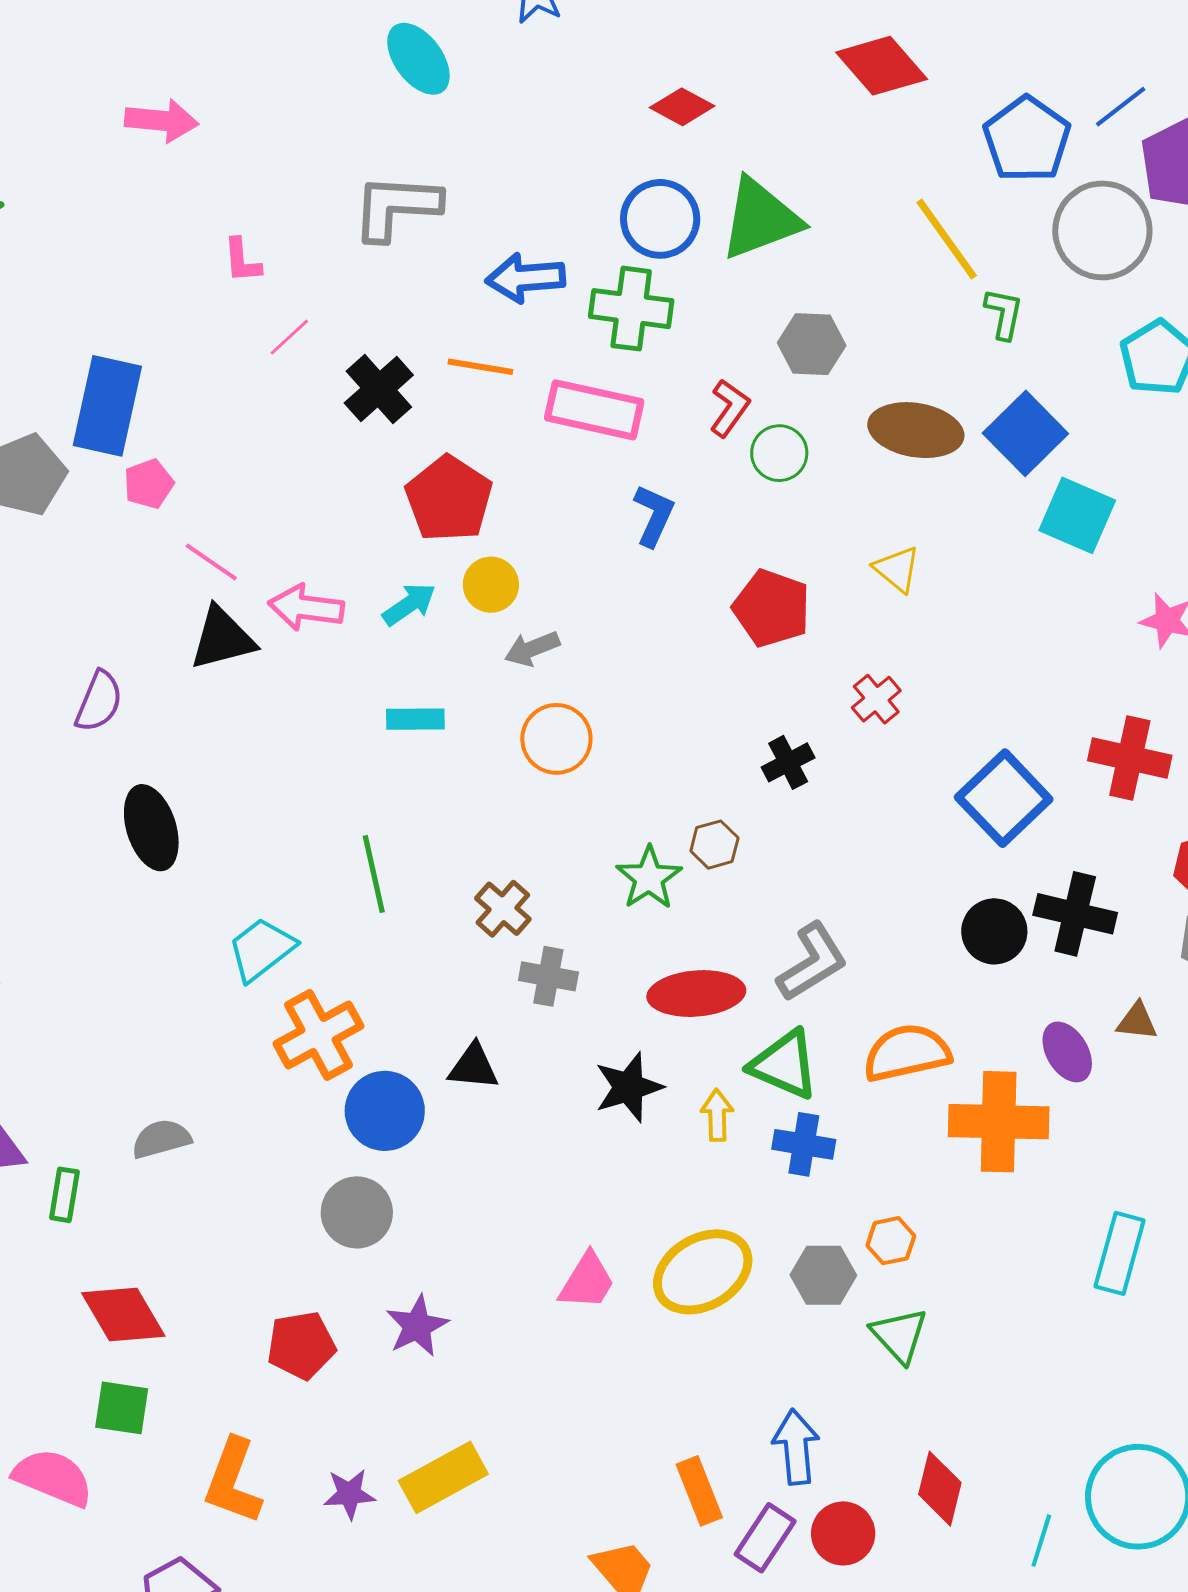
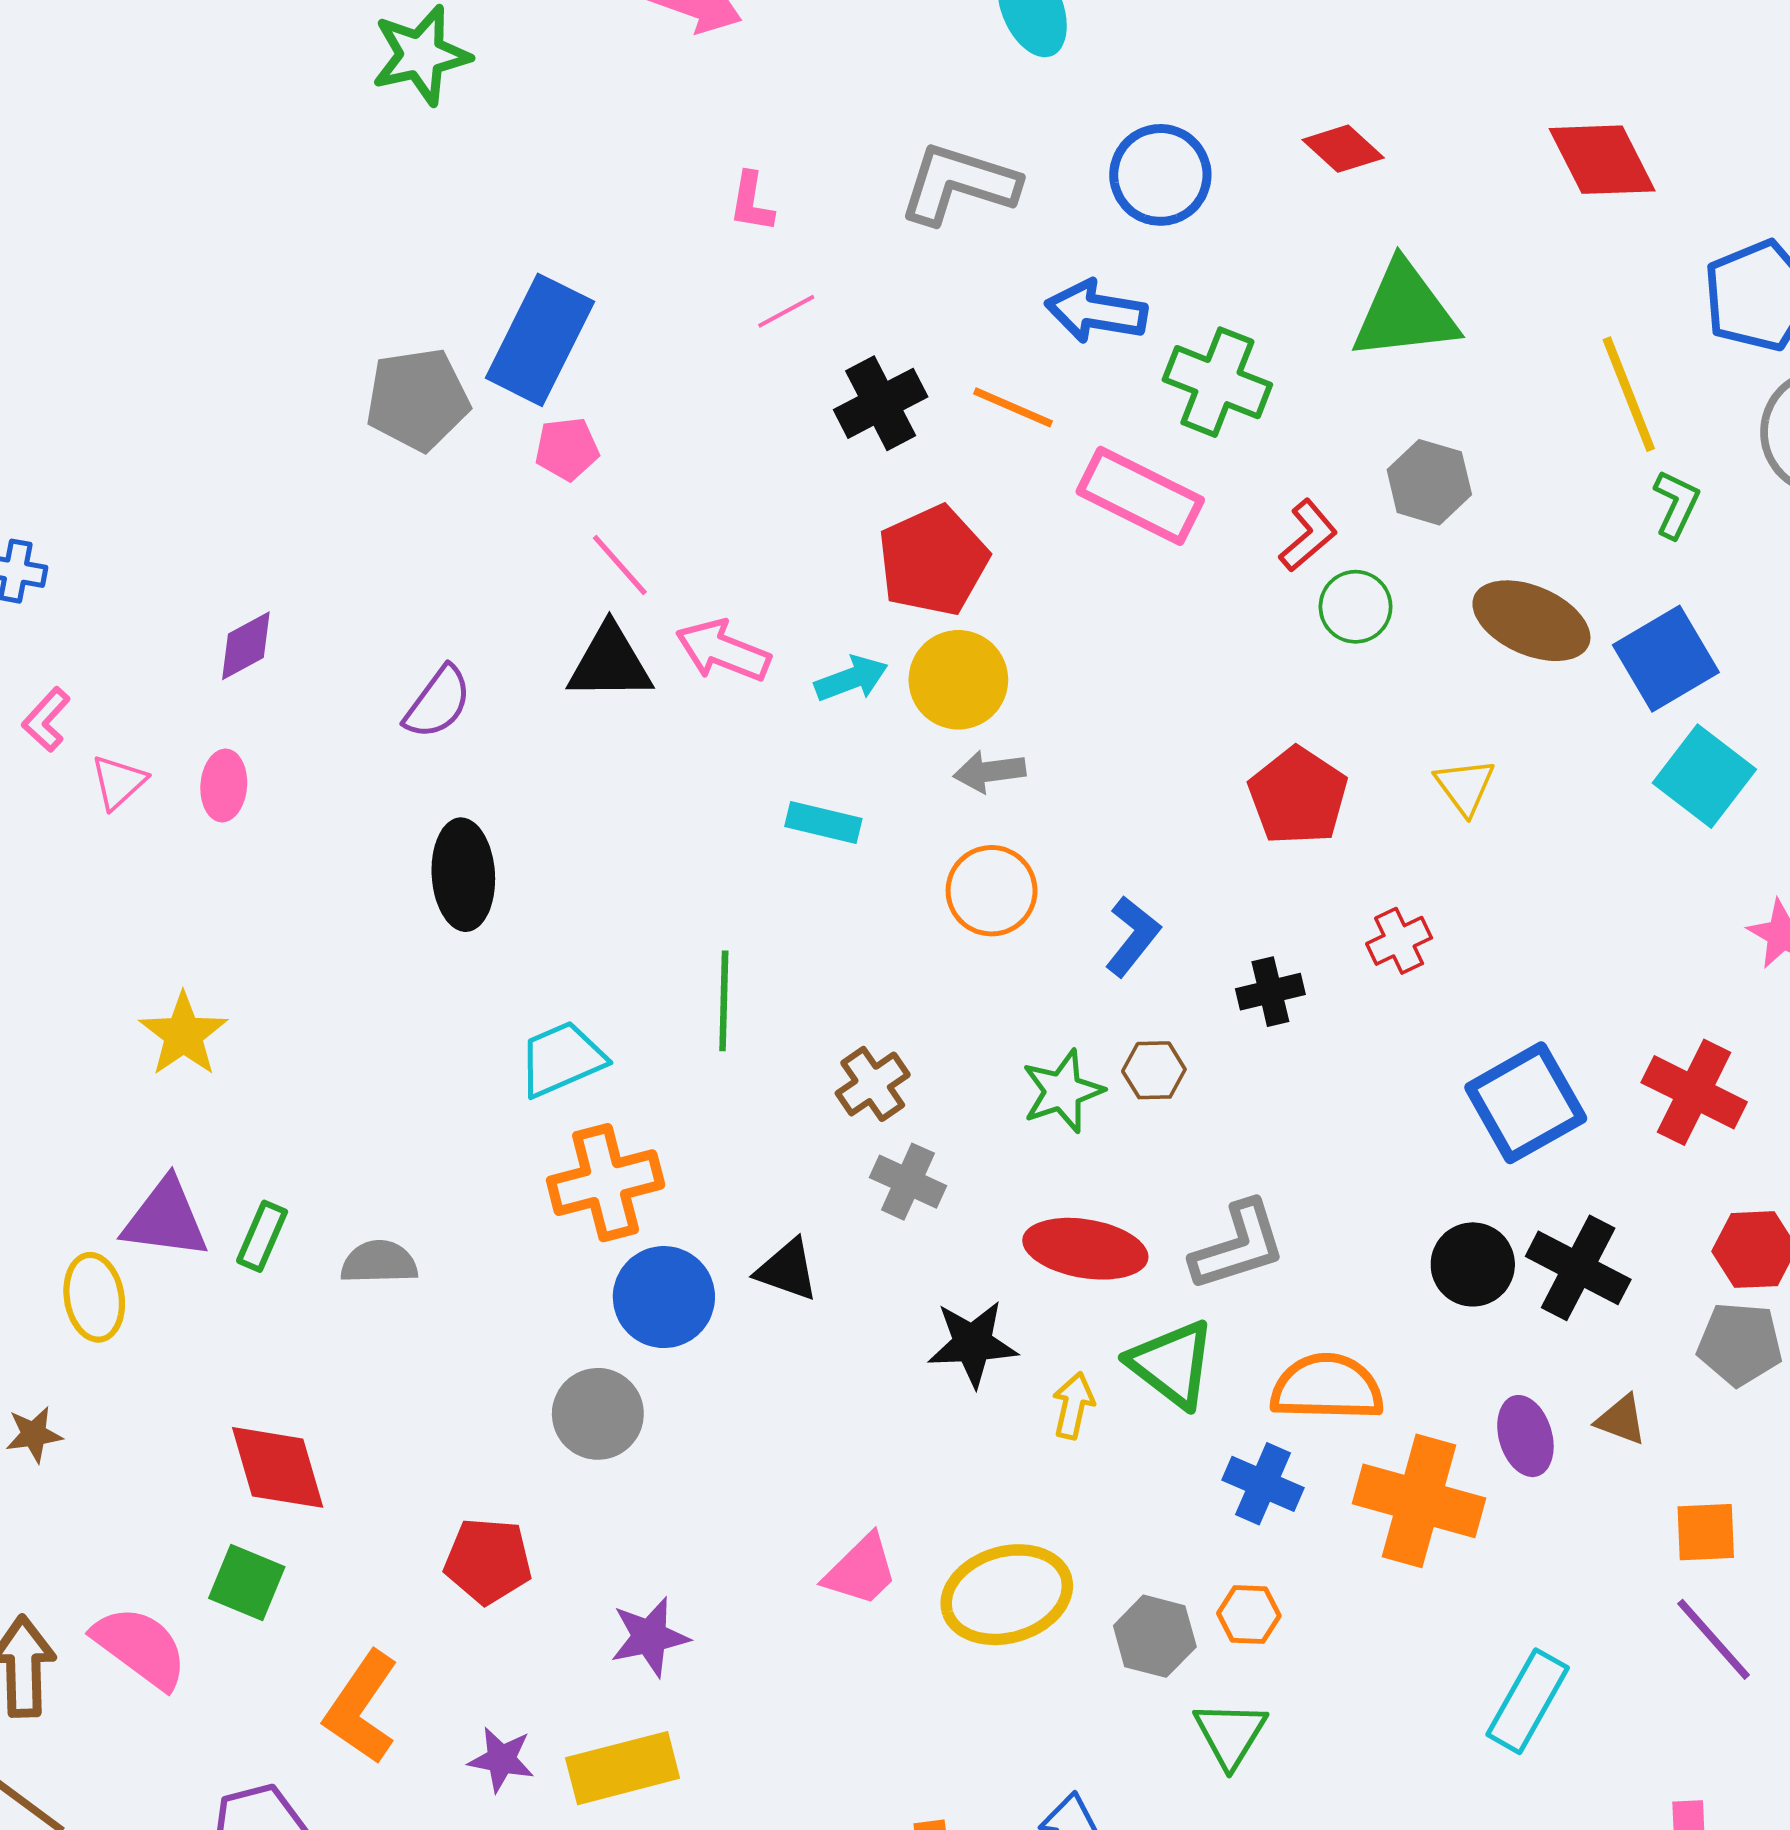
blue circle: (660, 219) -> (1160, 175), moved
blue L-shape: (654, 515) -> (1132, 936), moved
yellow circle: (491, 585) -> (958, 680), size x1.4
blue cross: (804, 1144) -> (1263, 1484), moved
green rectangle: (64, 1195) -> (262, 1236), moved
purple star: (417, 1326) -> (650, 1637), moved

